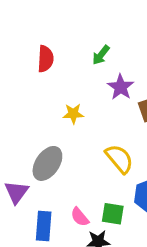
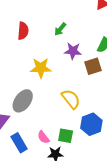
purple star: (121, 87) -> (73, 51), turned -30
yellow star: (73, 114) -> (41, 68), size x1.5
blue rectangle: (44, 226) -> (19, 143), turned -36

